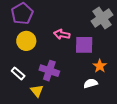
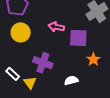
white rectangle: (18, 73) -> (13, 74), moved
white semicircle: (91, 83) -> (71, 80), moved

